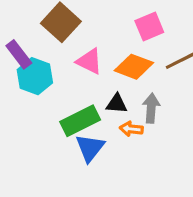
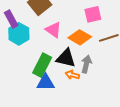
black triangle: (117, 104) -> (66, 58), size x1.5
green rectangle: (80, 121) -> (42, 65), turned -45
blue triangle: (90, 148) -> (46, 82), turned 42

